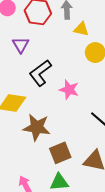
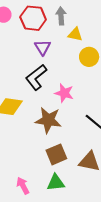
purple triangle: (21, 45) -> (43, 47), moved
brown star: (37, 127) -> (48, 120), moved

